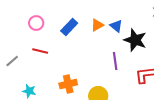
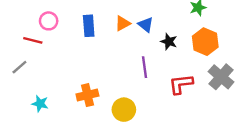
blue rectangle: (69, 27) -> (89, 26), turned -48
black star: (135, 40) -> (169, 42), size x0.6
red line: (40, 51) -> (33, 40), moved

